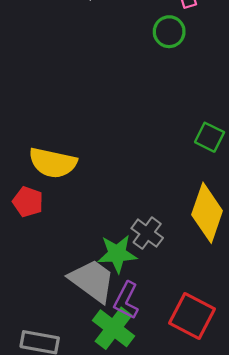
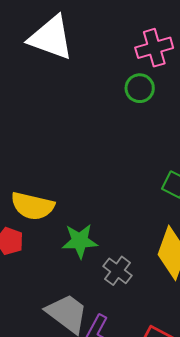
green star: (117, 254) -> (80, 241), moved

